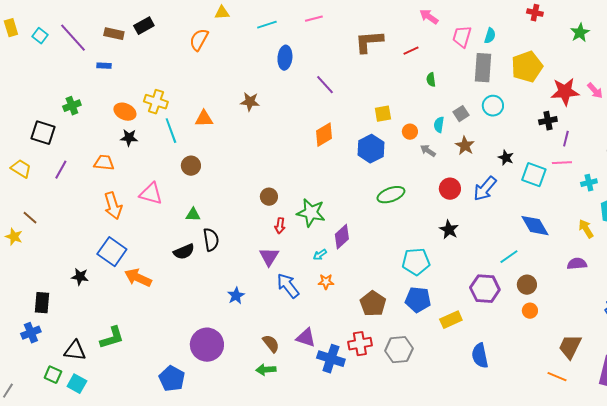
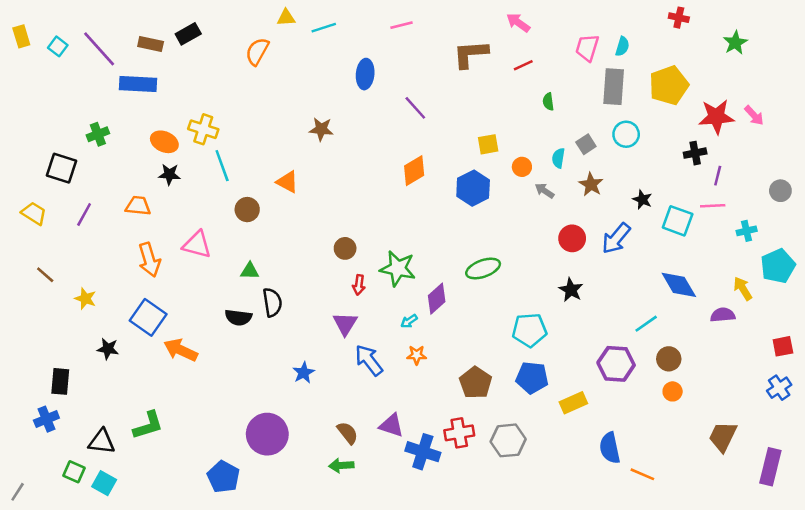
pink arrow: (429, 17) -> (518, 23), moved
cyan line: (267, 25) -> (324, 28), moved
blue rectangle: (104, 66) -> (138, 84), size x2.0
orange triangle: (204, 119) -> (287, 182), moved, turned 30
green ellipse: (391, 195) -> (483, 269), moved
yellow star: (14, 237) -> (85, 299), moved
black semicircle: (184, 252) -> (238, 317), turned 30
purple semicircle: (577, 264) -> (723, 315), moved
orange line: (557, 377) -> (642, 474), moved

